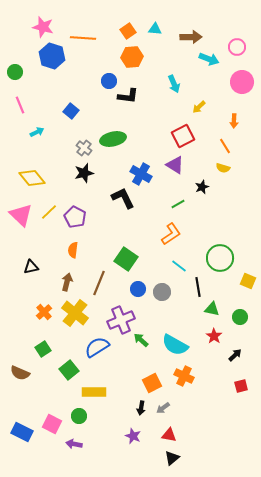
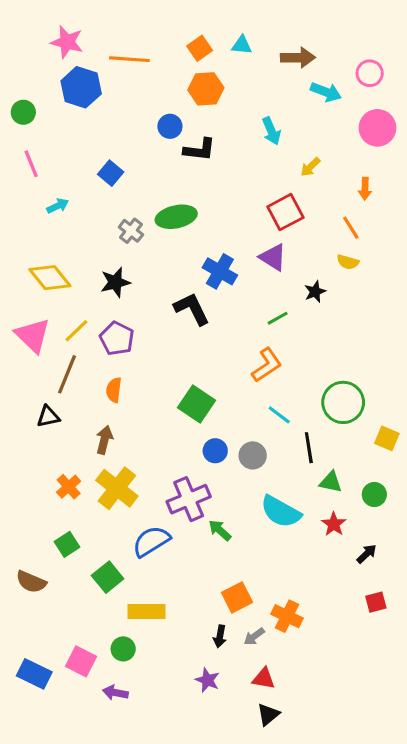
black star: (84, 173) -> (115, 282), moved
brown line: (99, 283) -> (67, 374), moved
cyan semicircle: (175, 345) -> (281, 512), moved
orange cross: (184, 376) -> (287, 616), moved

